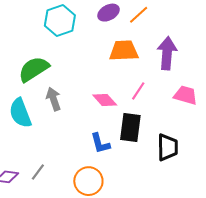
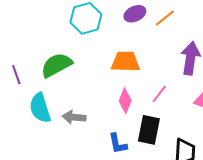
orange trapezoid: (124, 51) -> (125, 62), moved
gray arrow: (54, 99) -> (74, 117), moved, turned -70
pink diamond: (105, 100) -> (125, 101), turned 60

